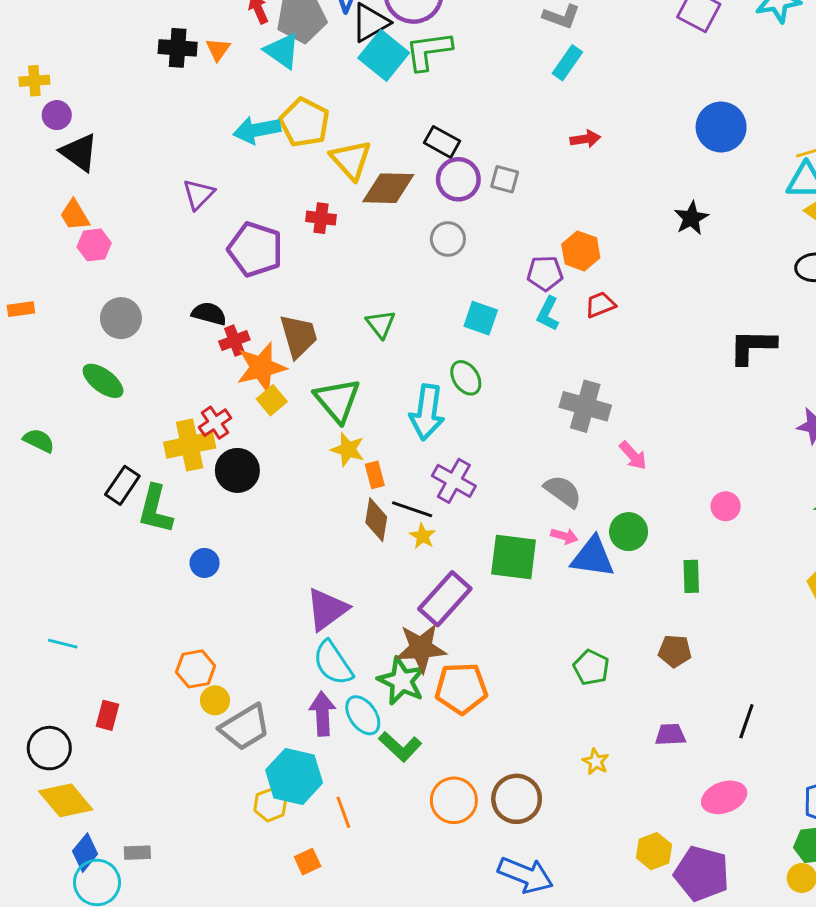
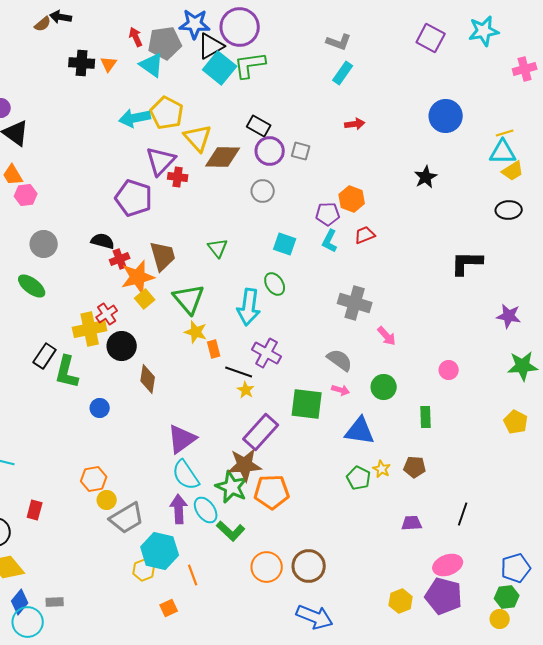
purple triangle: (199, 194) -> (161, 161), moved, size x1.4
brown diamond: (376, 520) -> (148, 379), moved
blue triangle: (593, 557) -> (360, 431), moved
yellow star: (596, 762) -> (382, 469), moved
purple pentagon: (702, 874) -> (444, 596), moved

